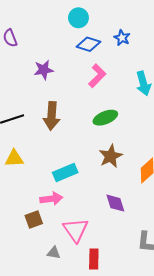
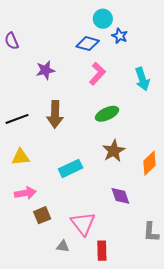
cyan circle: (78, 18) -> (103, 19), moved
pink arrow: (51, 199) -> (25, 193), moved

